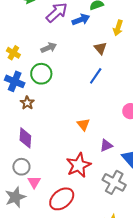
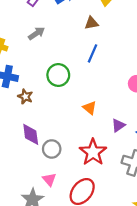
brown triangle: (100, 48) -> (92, 23), turned -48
green circle: (41, 74) -> (58, 75), moved
gray circle: (21, 167) -> (52, 149), moved

